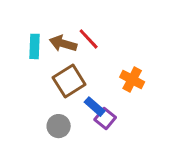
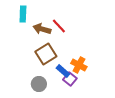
cyan rectangle: (35, 46) -> (23, 14), moved
orange cross: (132, 80) -> (79, 65), moved

